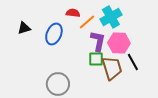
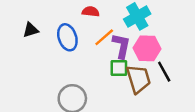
orange line: (87, 22) -> (104, 37), moved
blue ellipse: (54, 34) -> (67, 37), turned -40

